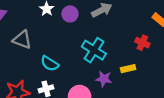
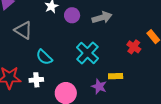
red cross: (142, 43) -> (134, 47), moved
purple star: (104, 79) -> (99, 86), moved

